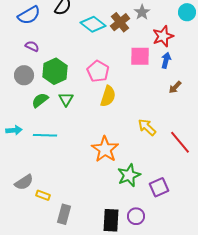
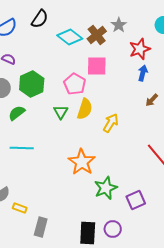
pink square: (140, 56) -> (97, 66), moved
green triangle: (66, 99) -> (61, 112), moved
yellow arrow: (147, 127) -> (111, 123), moved, turned 78

